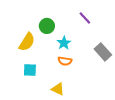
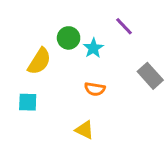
cyan star: (64, 43) -> (93, 48), moved
cyan square: (30, 70) -> (28, 102), moved

